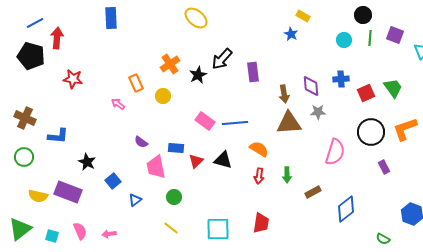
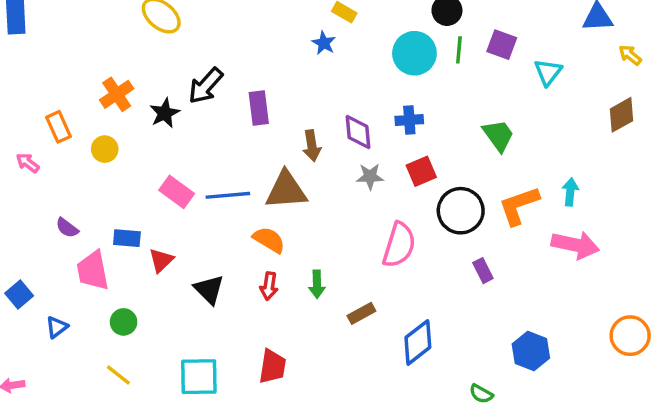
cyan circle: (344, 40) -> (414, 53), size x1.6
red square: (366, 93) -> (421, 171), moved
brown triangle: (289, 123) -> (286, 190), moved
black triangle: (223, 160) -> (209, 289), moved, turned 30

